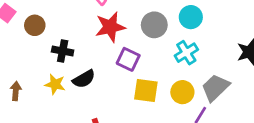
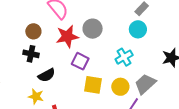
cyan circle: (191, 17) -> (138, 29), moved
brown circle: (35, 25) -> (33, 31), moved
gray circle: (154, 25) -> (93, 29), moved
yellow star: (55, 84) -> (36, 97), moved

